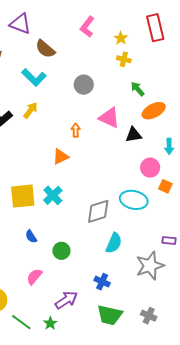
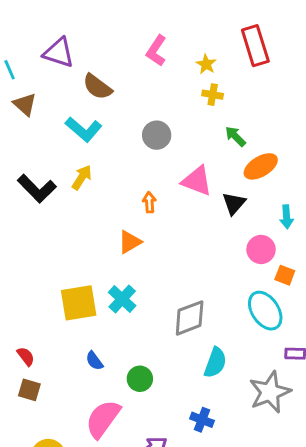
black triangle: (134, 135) -> (234, 203), turned -36
cyan ellipse: (134, 200) -> (265, 311), moved, turned 48
pink semicircle: (34, 277) -> (103, 419), size x1.6

